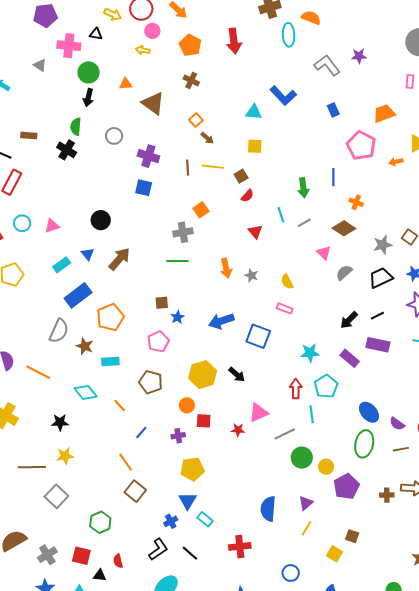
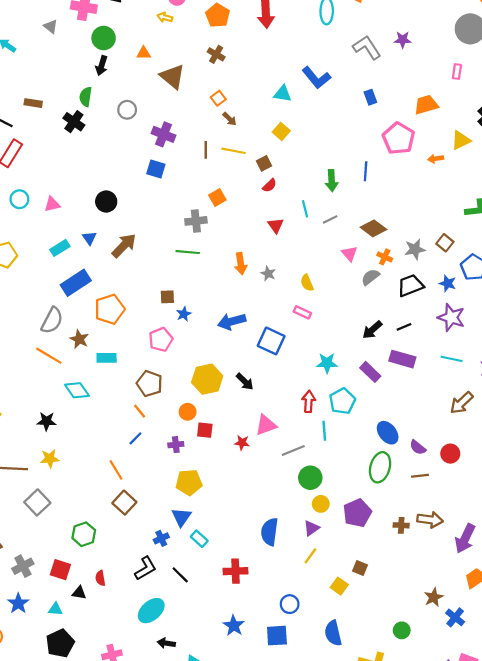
yellow square: (255, 146) -> (281, 131), turned 35
orange cross: (356, 202) -> (385, 257), moved
orange line: (38, 372) -> (49, 356), moved
orange line: (120, 405) -> (140, 411), moved
yellow circle: (326, 467) -> (321, 504), moved

